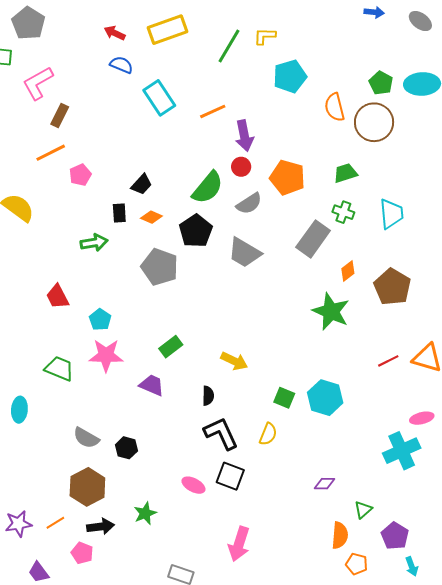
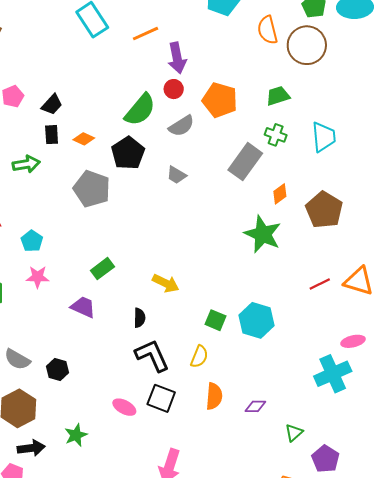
black trapezoid: (142, 184) -> (52, 105), moved
gray trapezoid: (244, 253) -> (176, 175), size x0.6
pink star: (106, 355) -> (38, 277), size x0.7
orange semicircle: (340, 535) -> (214, 396), moved

